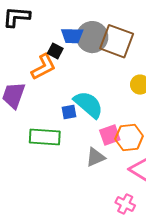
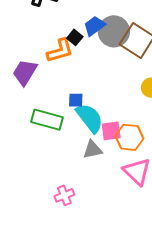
blue trapezoid: (72, 36) -> (94, 26), turned 130
cyan semicircle: (88, 105) -> (90, 118), moved
pink cross: (125, 204) -> (64, 195), moved, turned 30

